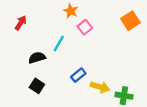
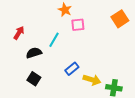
red arrow: (21, 23) -> (19, 33), moved
pink square: (85, 27) -> (78, 25), turned 32

